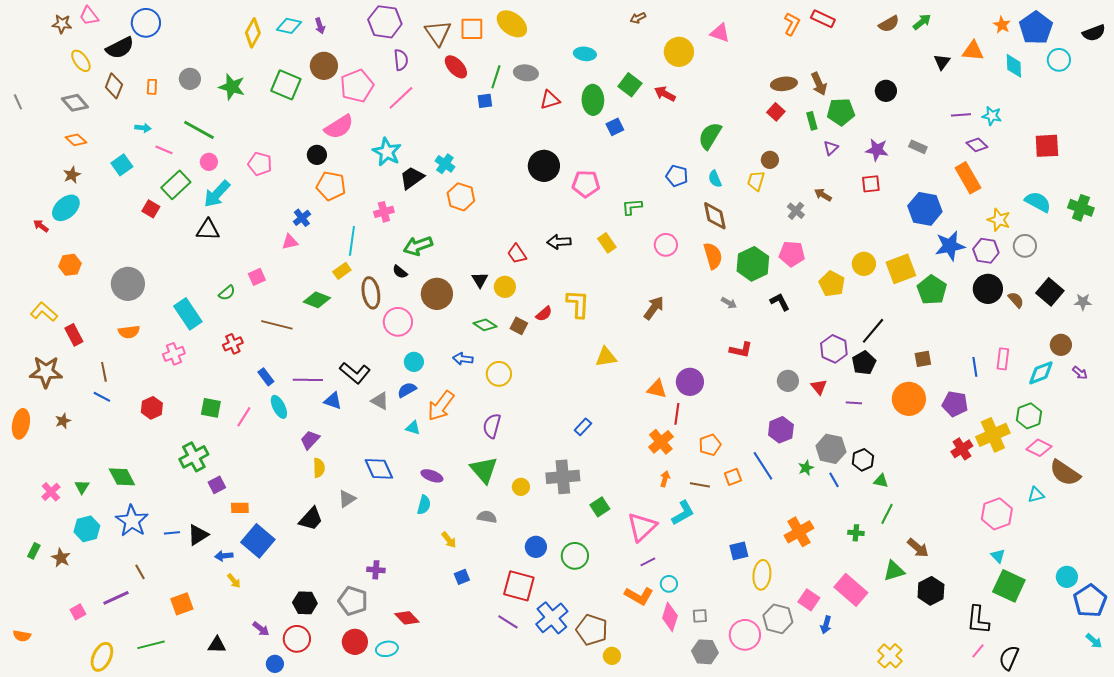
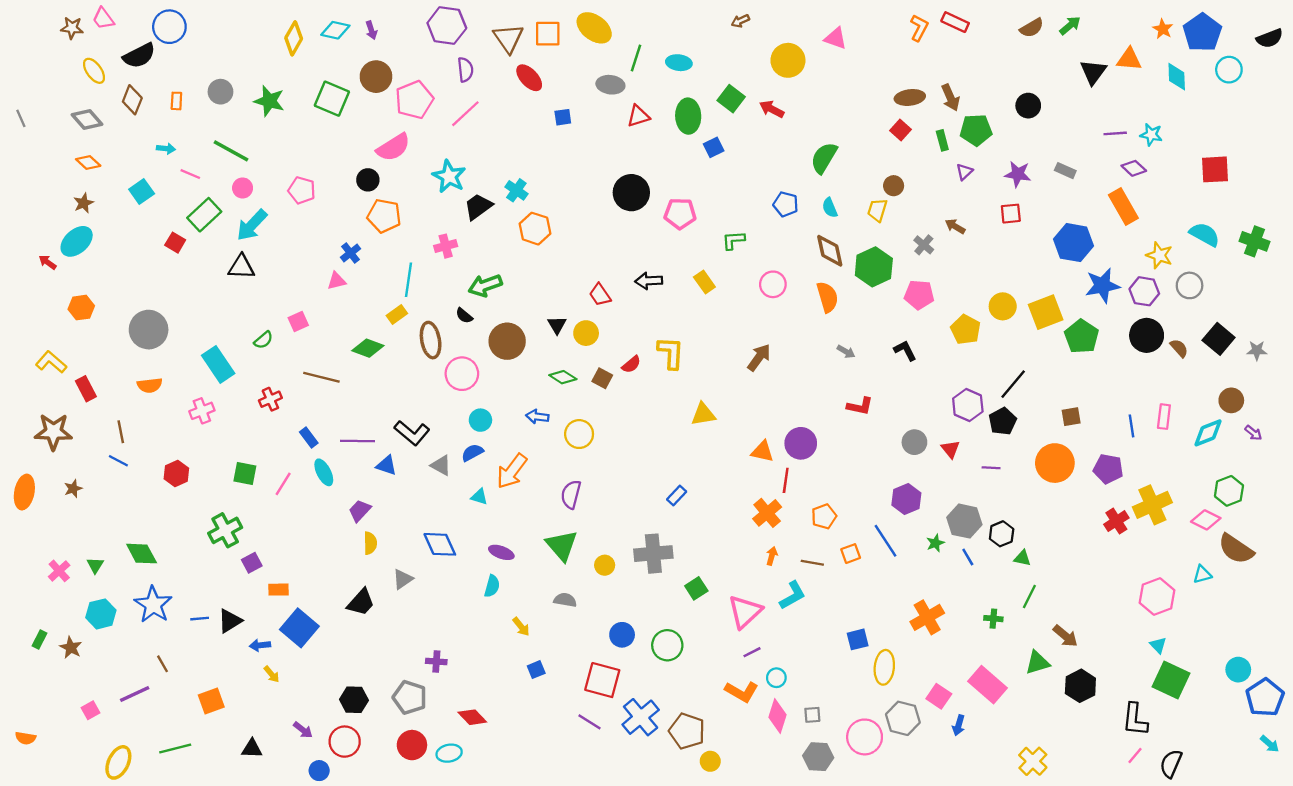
black triangle: (942, 62) -> (1093, 72), size x1.4
green line: (496, 77) -> (636, 58), moved
green hexagon: (753, 264) -> (874, 267), moved
green hexagon: (1029, 416) -> (1229, 491), moved

